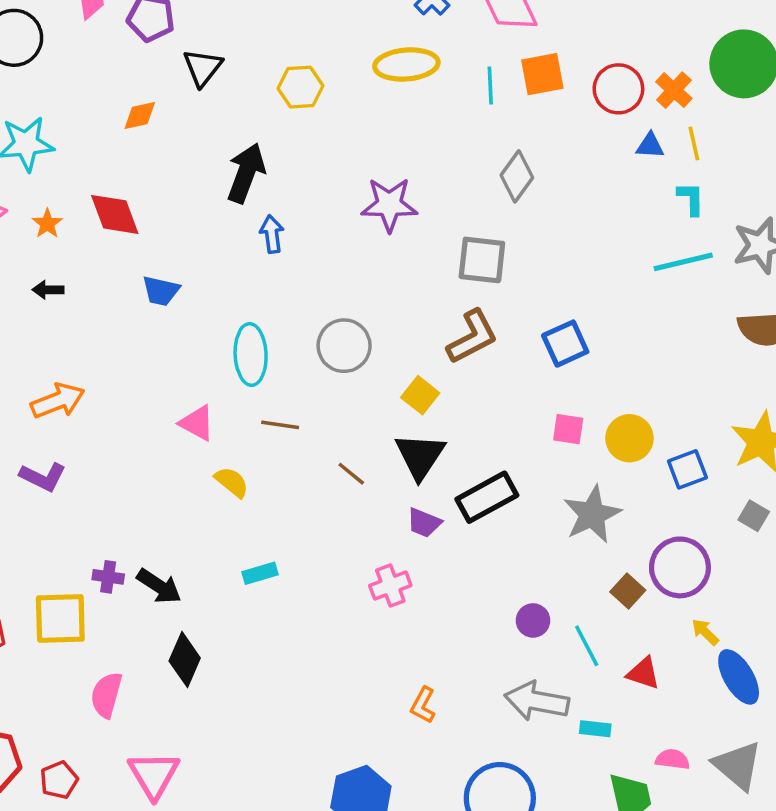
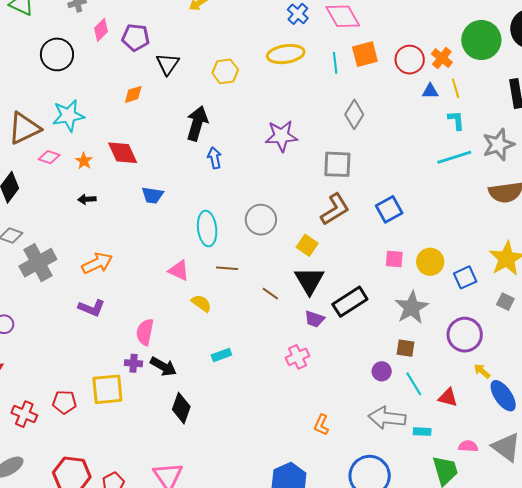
brown square: (628, 591) -> (405, 348), moved, turned -30
pink semicircle: (106, 695) -> (145, 332), moved

